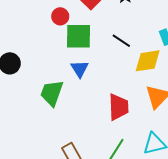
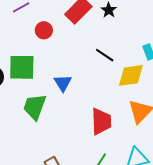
green square: (78, 36) -> (22, 67), moved

